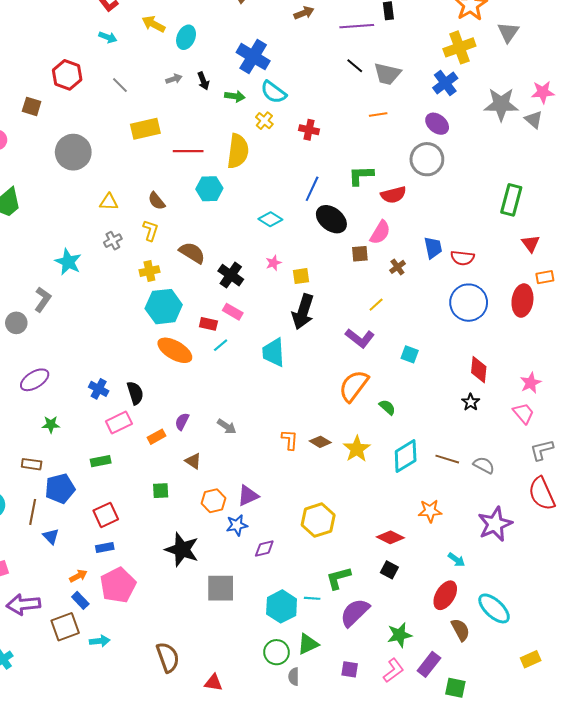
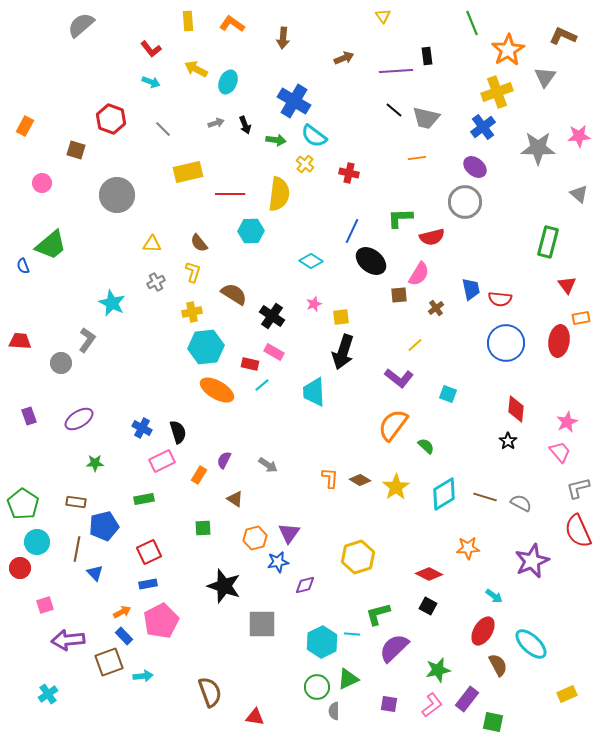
gray triangle: (534, 120) -> (579, 194), moved
orange rectangle: (157, 437) -> (199, 475), turned -30
purple triangle: (248, 496) -> (289, 533), turned -30

